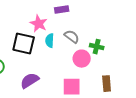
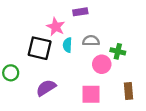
gray semicircle: (72, 37) -> (91, 41), turned -35

